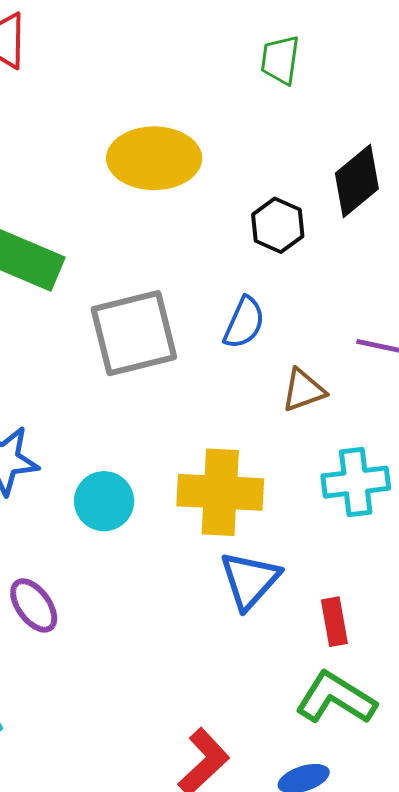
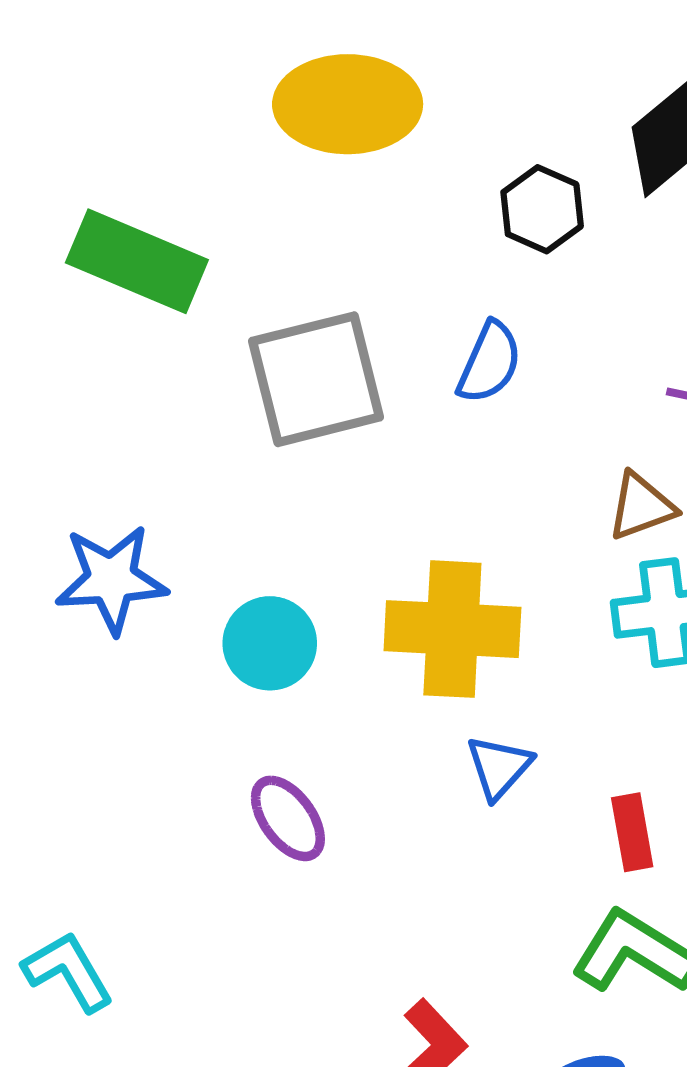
brown triangle: (303, 390) -> (641, 506), moved
blue triangle: (250, 580) -> (499, 767), size x0.7
purple ellipse: (34, 605) -> (288, 818), moved

